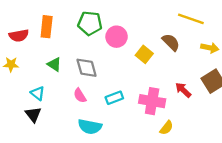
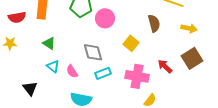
brown semicircle: (171, 42) -> (154, 23), turned 30
yellow square: (144, 54) -> (131, 43), moved
gray diamond: (87, 68) -> (93, 52), moved
cyan triangle: (38, 93) -> (53, 66), moved

